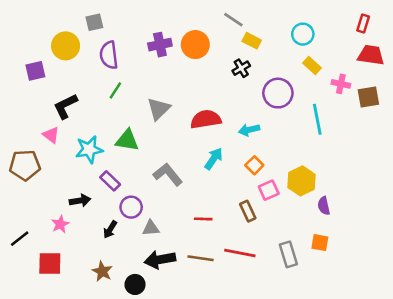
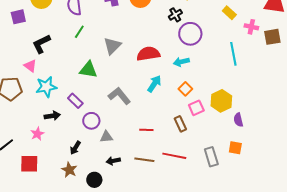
purple circle: (278, 93) -> (190, 34), moved
cyan star: (89, 149) -> (46, 87), moved
black arrow: (110, 229) -> (75, 148), moved
black arrow: (160, 260) -> (113, 161), size x0.6

